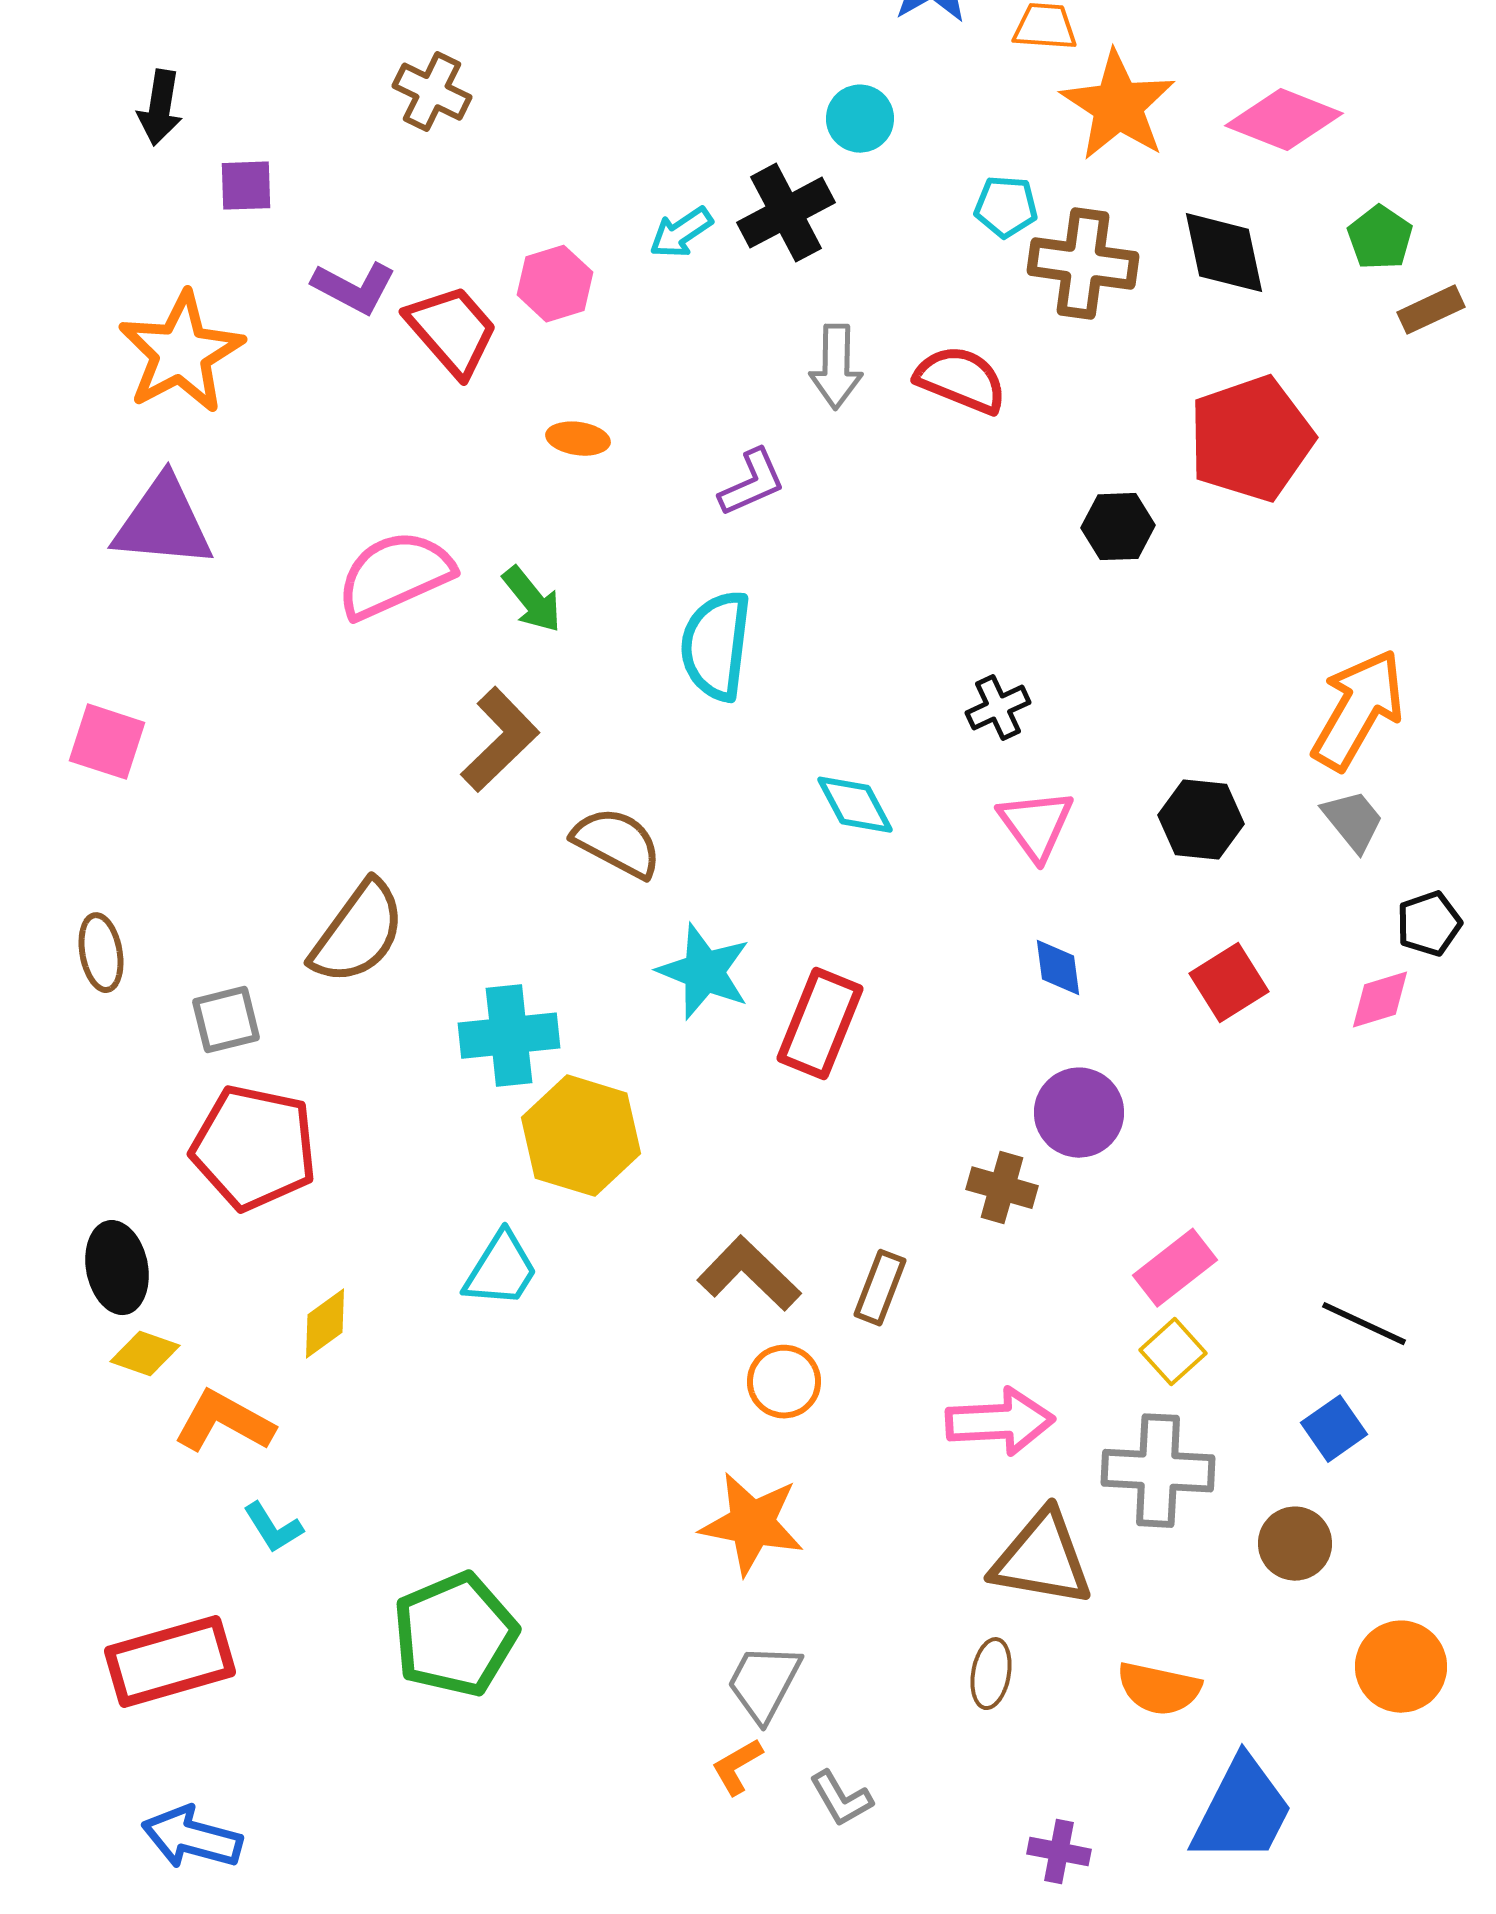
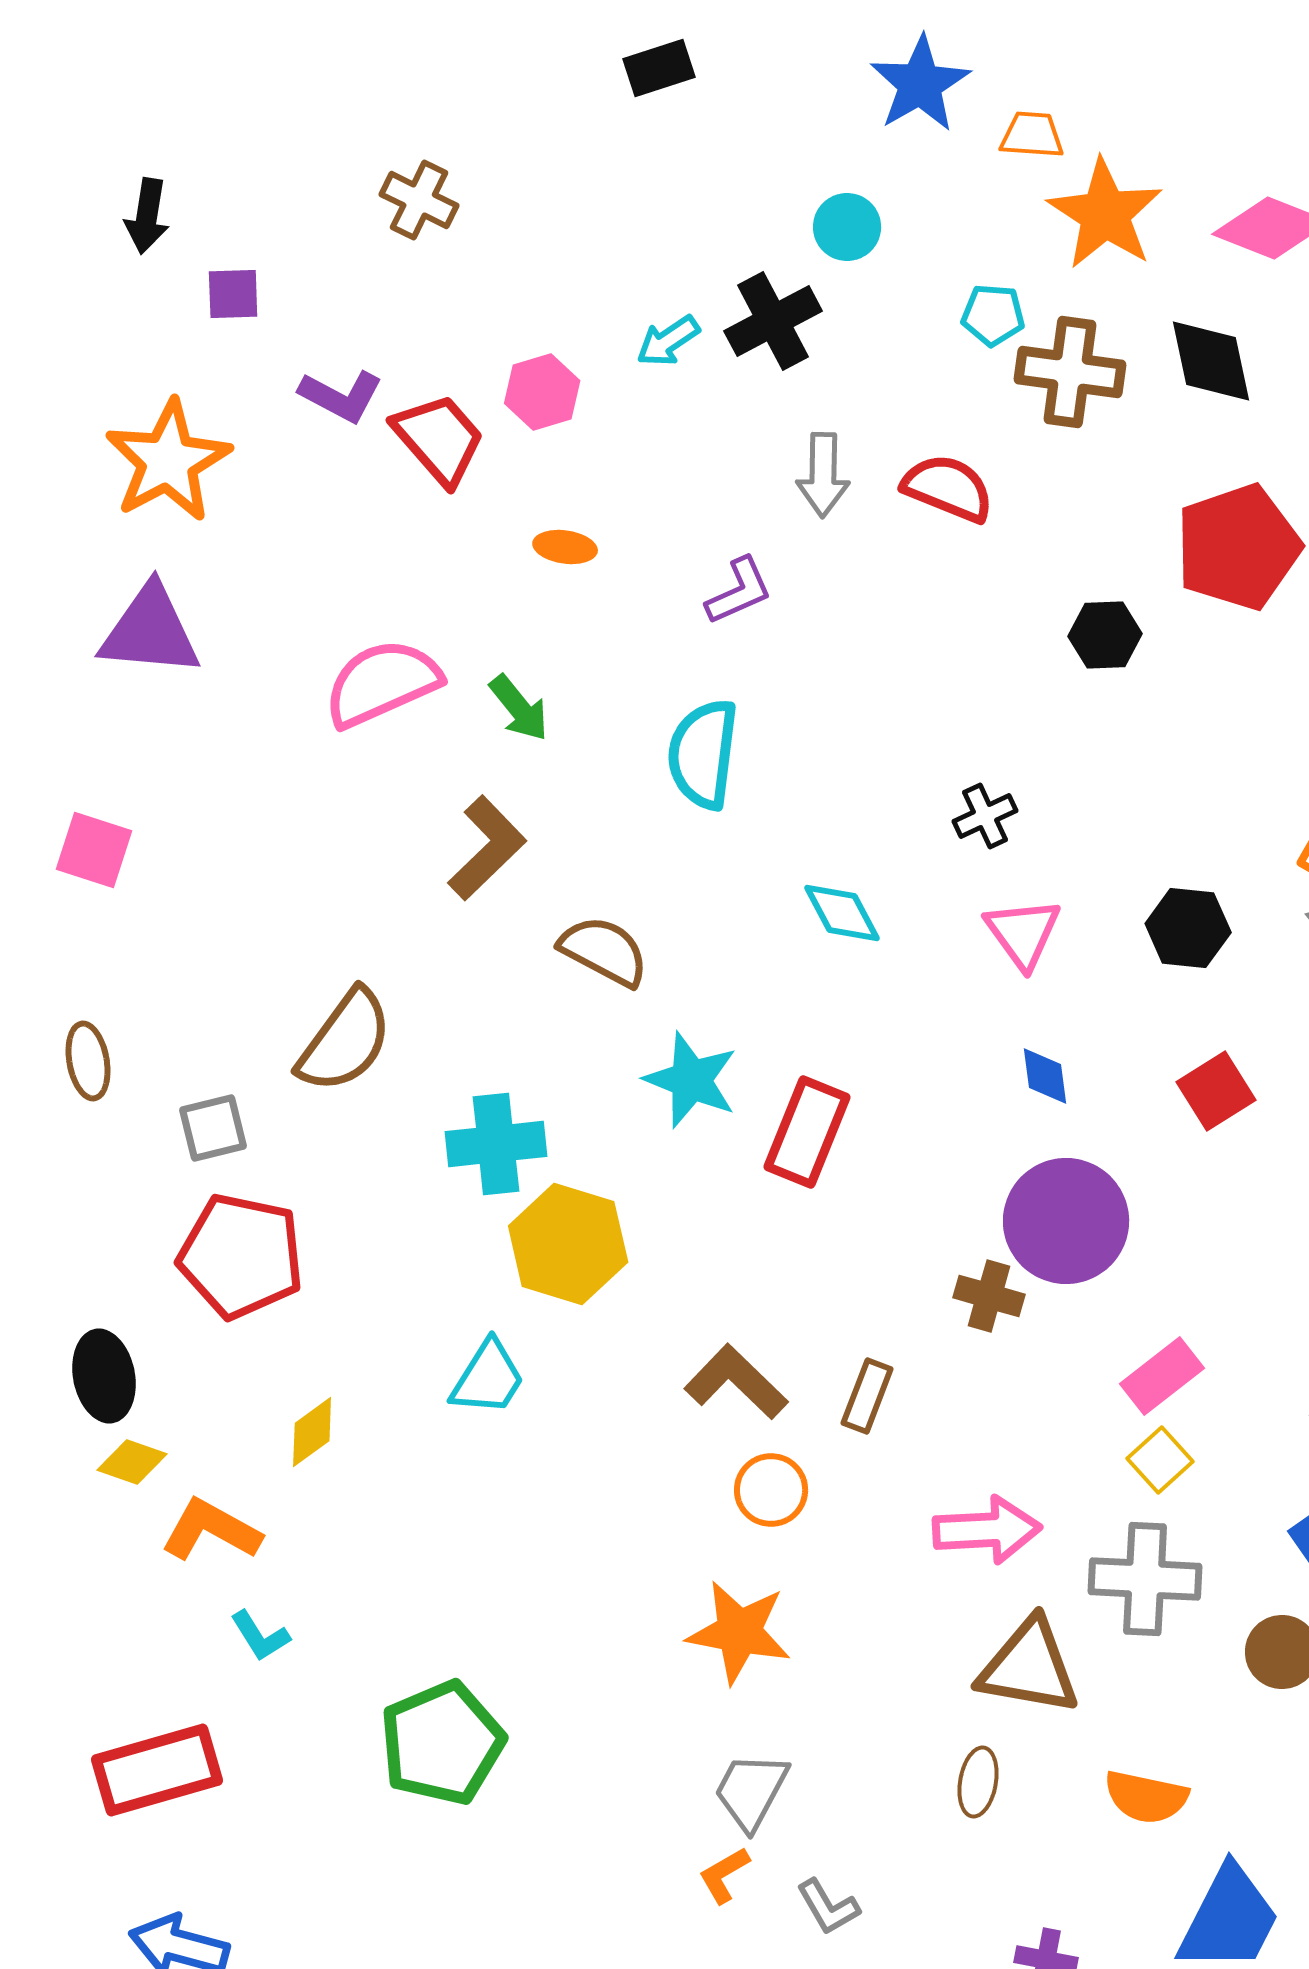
purple circle: (1079, 1113) -> (1066, 1221), size x1.4

